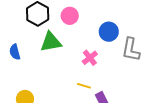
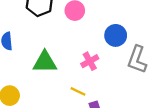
green triangle: (51, 42) -> (45, 62), moved

